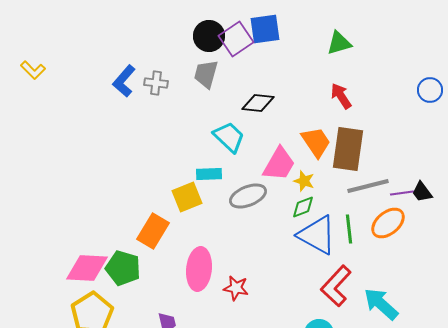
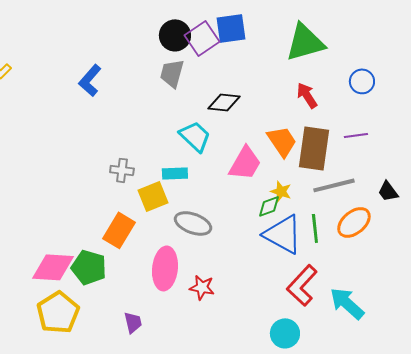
green triangle: (339, 43) -> (305, 42), size x1.6
gray cross: (156, 83) -> (122, 170), moved
blue circle: (430, 90) -> (362, 81), moved
yellow star: (304, 181) -> (281, 191), moved
purple line: (402, 193) -> (356, 135), moved
gray ellipse: (248, 196) -> (193, 223), moved, turned 42

